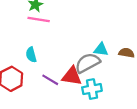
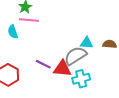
cyan semicircle: (31, 55) -> (13, 32), moved
purple line: (50, 80) -> (43, 64), moved

